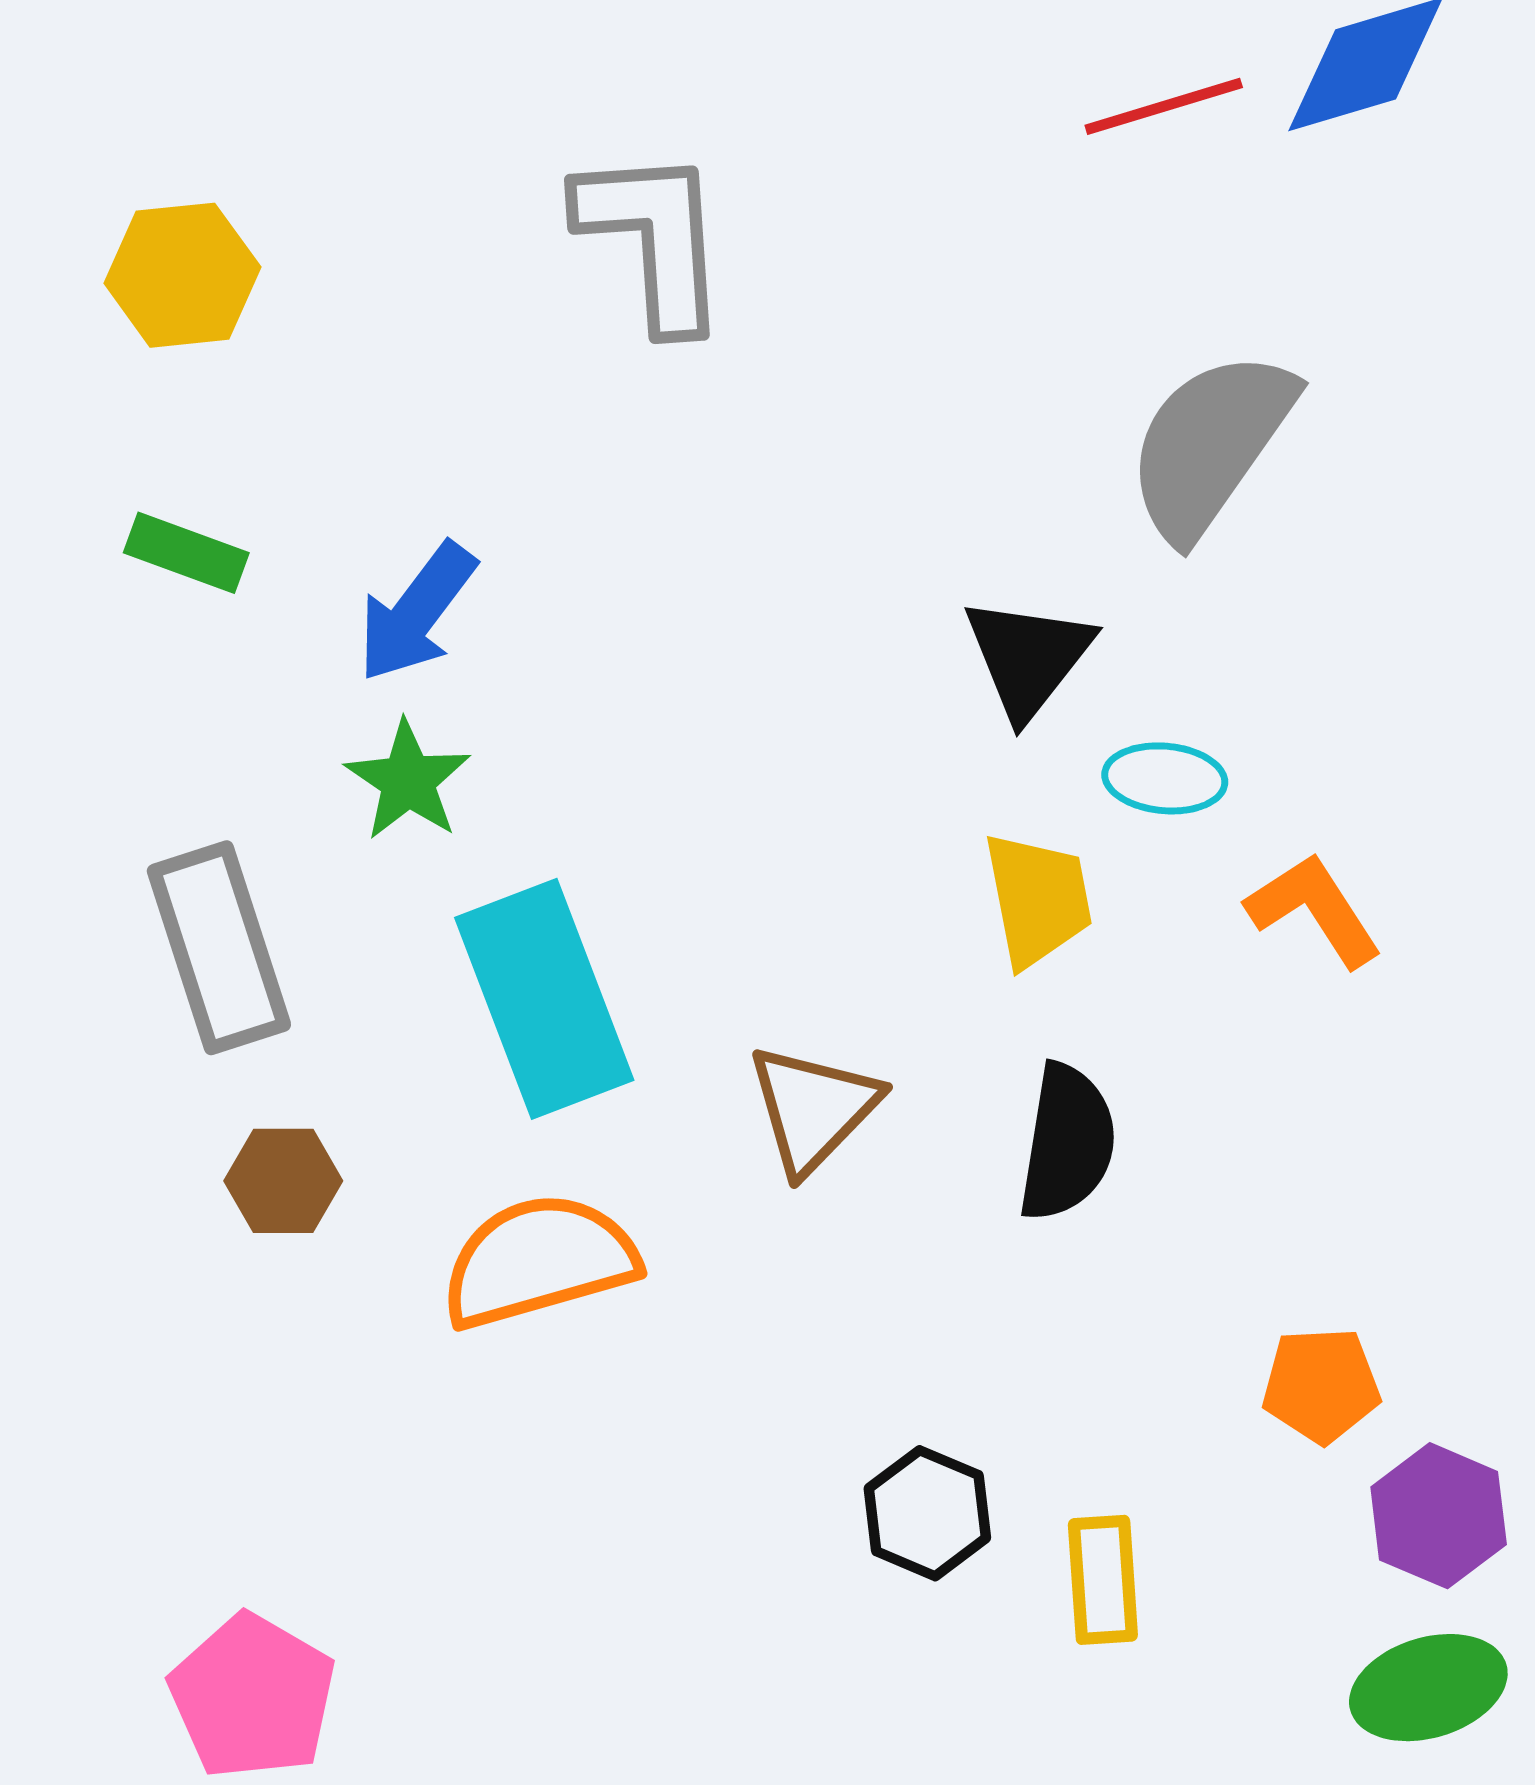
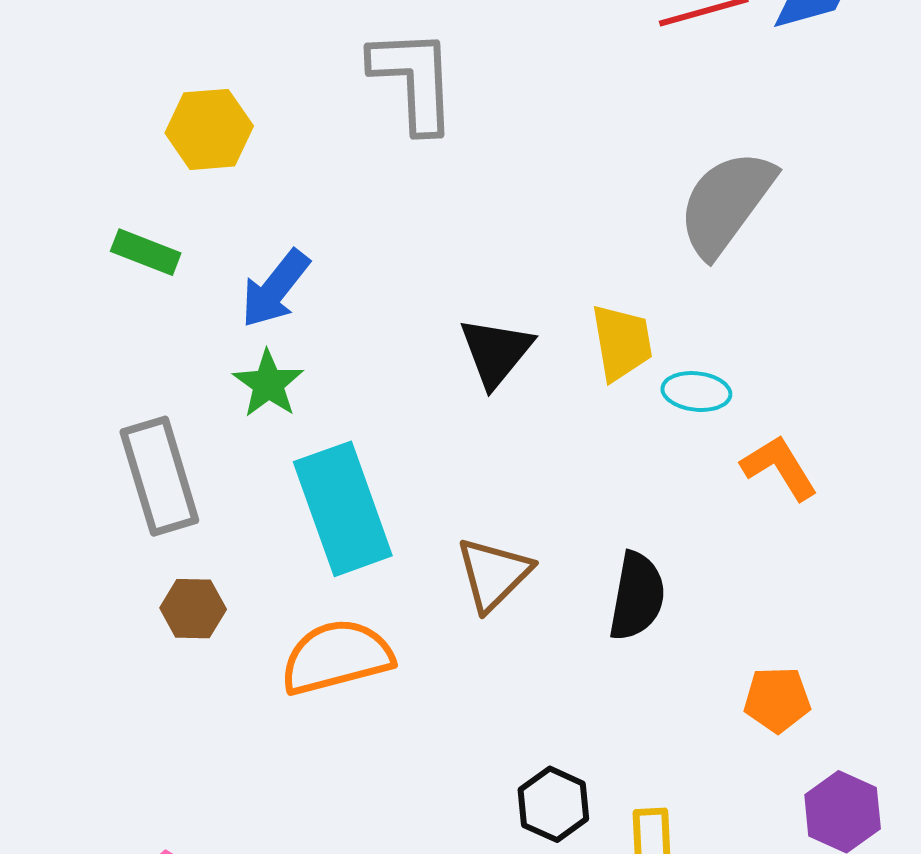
yellow hexagon: (182, 275) -> (209, 129), moved
black triangle: (1028, 657) -> (496, 352), moved
yellow trapezoid: (1038, 899) -> (622, 342), moved
orange pentagon: (1321, 1385) -> (777, 700), moved

